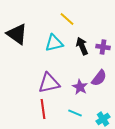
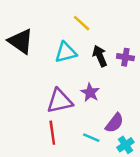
purple semicircle: (99, 78) -> (114, 123), moved
purple star: (80, 87) -> (90, 93), moved

